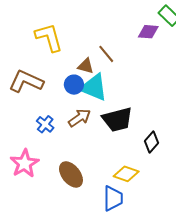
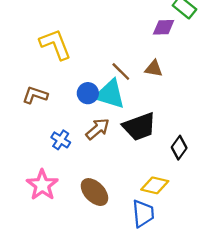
brown line: (106, 54) -> (121, 72), moved
brown triangle: (86, 66) -> (154, 69), moved
brown L-shape: (26, 81) -> (35, 95), size x0.7

